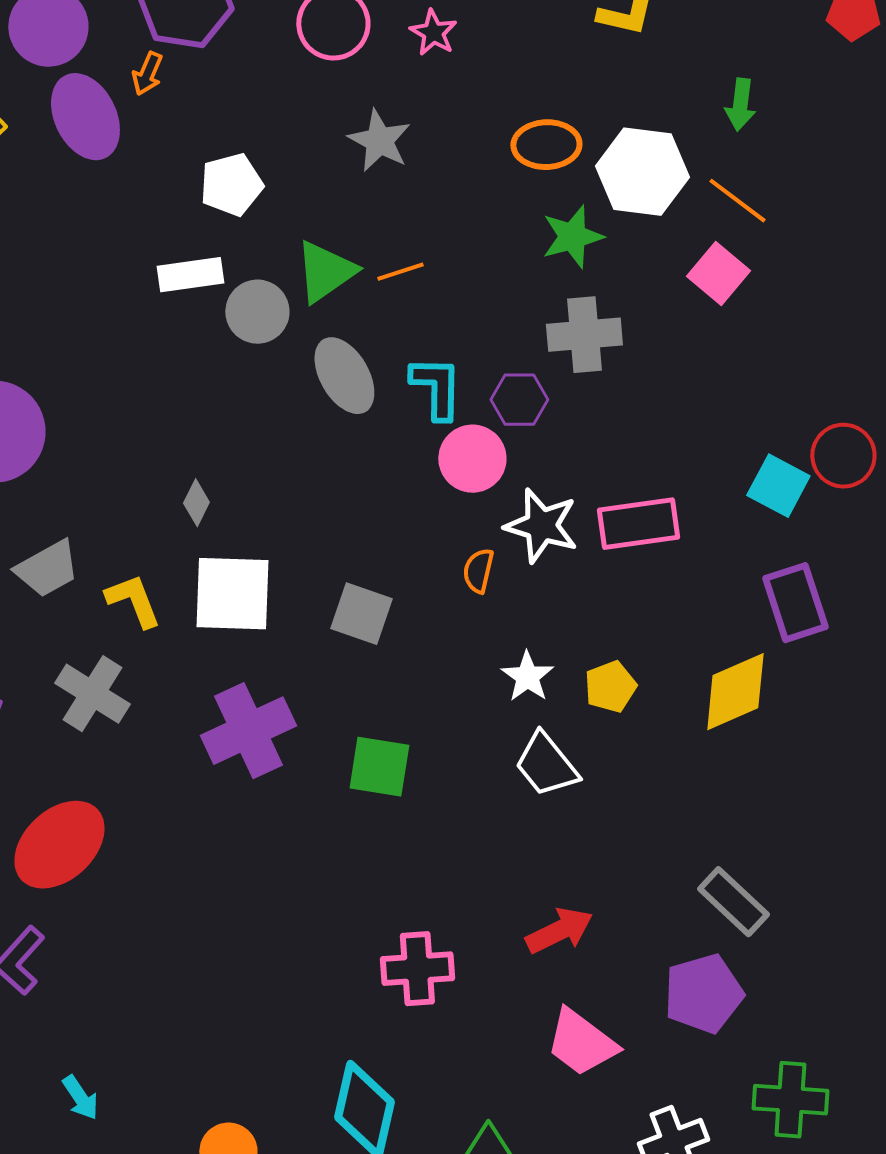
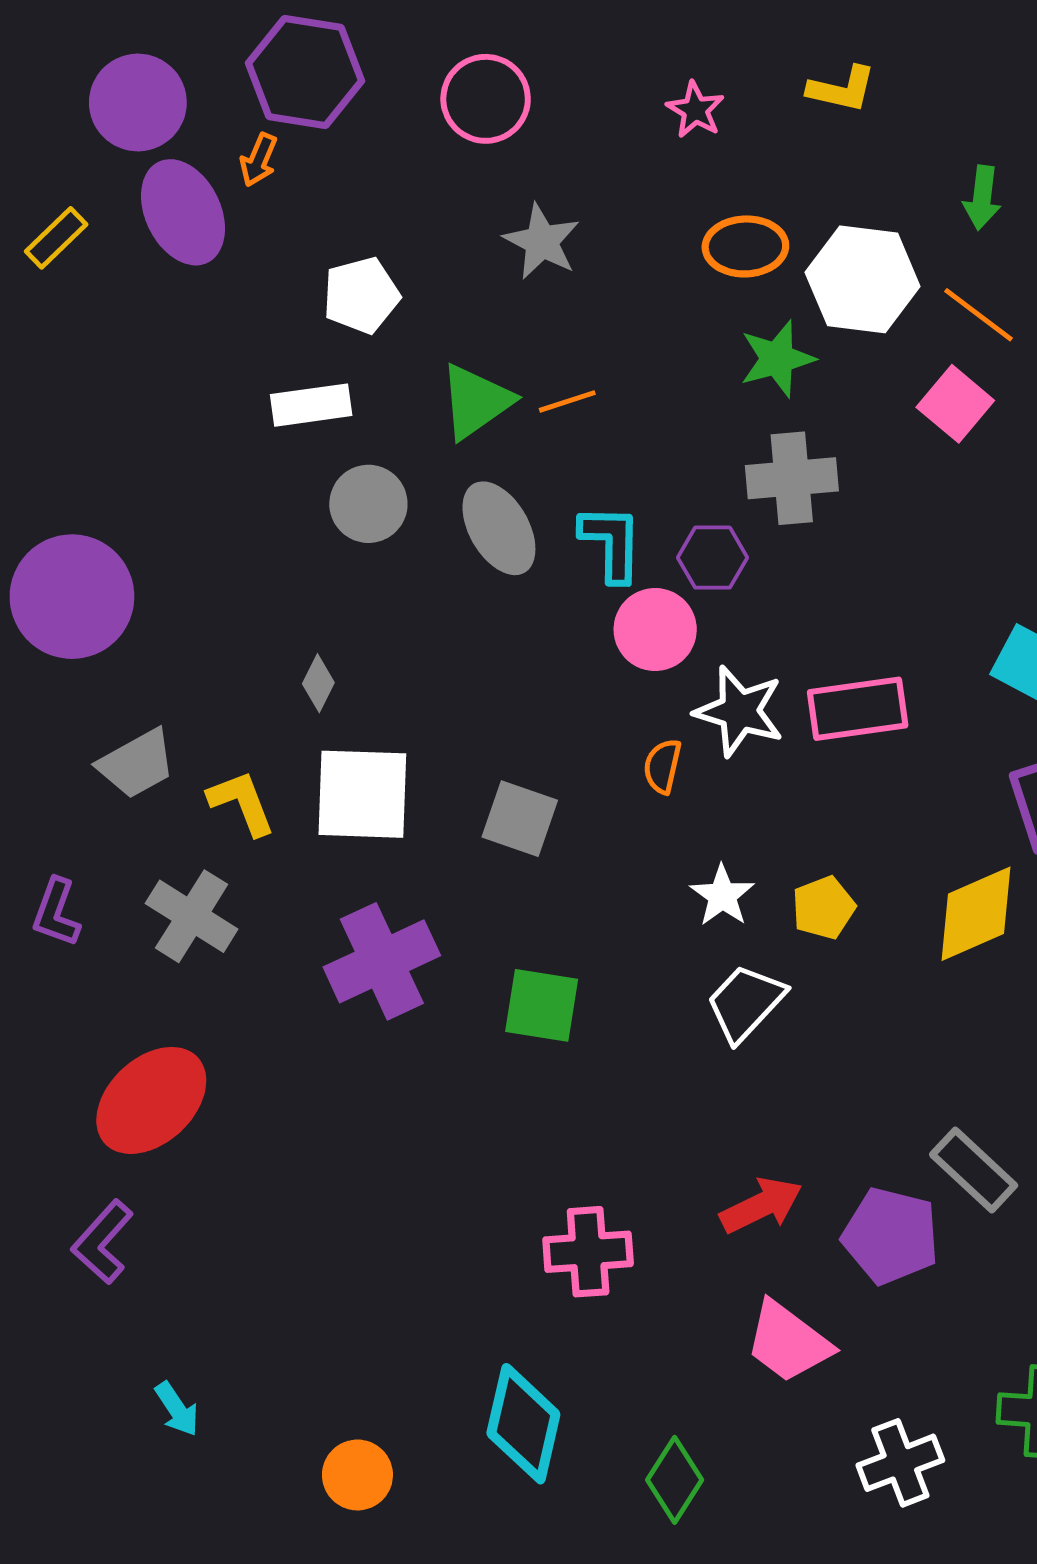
pink star: (433, 33) -> (695, 110), moved
gray circle: (257, 312) -> (368, 504), moved
white trapezoid: (546, 765) -> (745, 1003), turned 82
purple pentagon: (703, 994) -> (891, 1236), moved, turned 30

